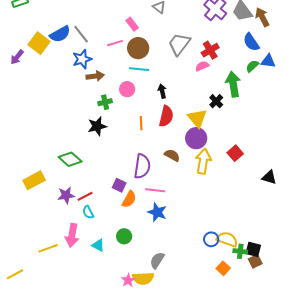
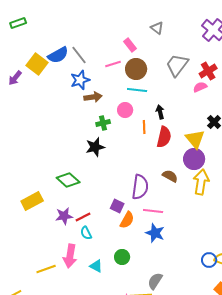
orange line: (141, 123) -> (144, 127), moved

